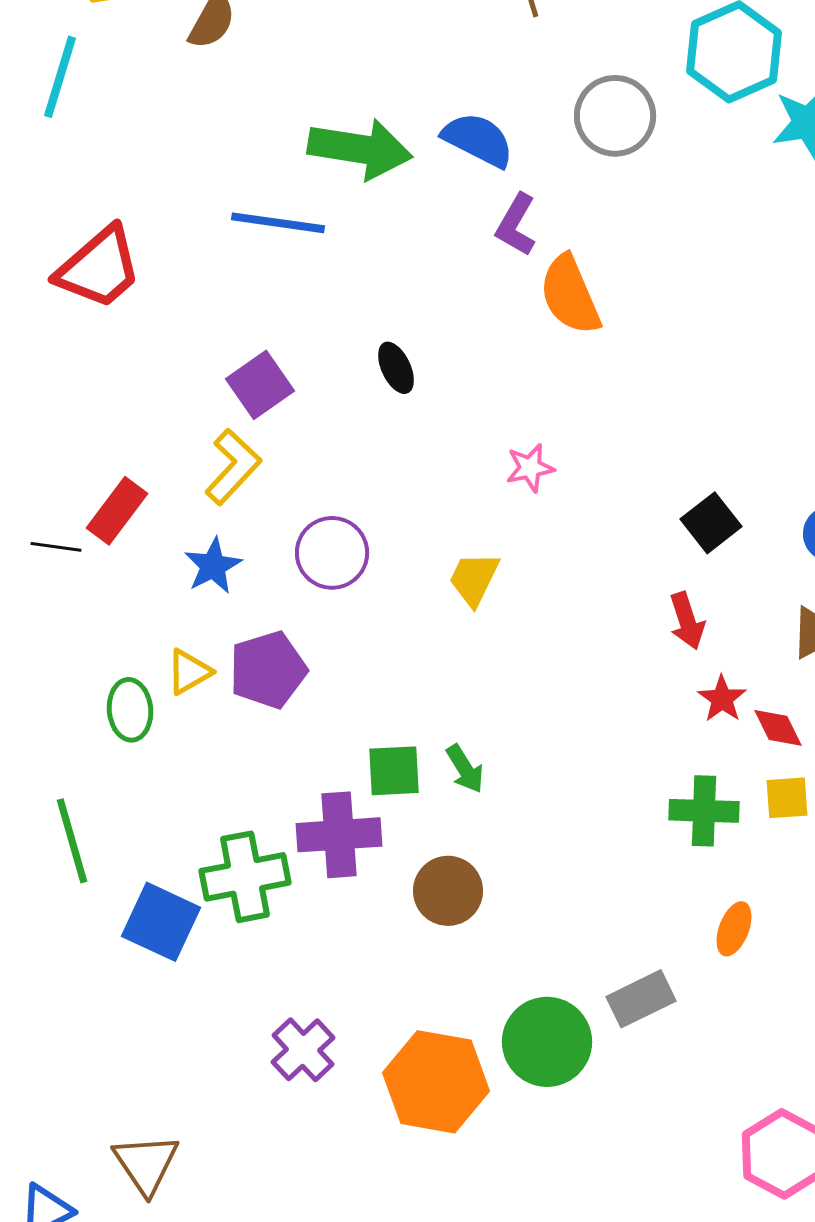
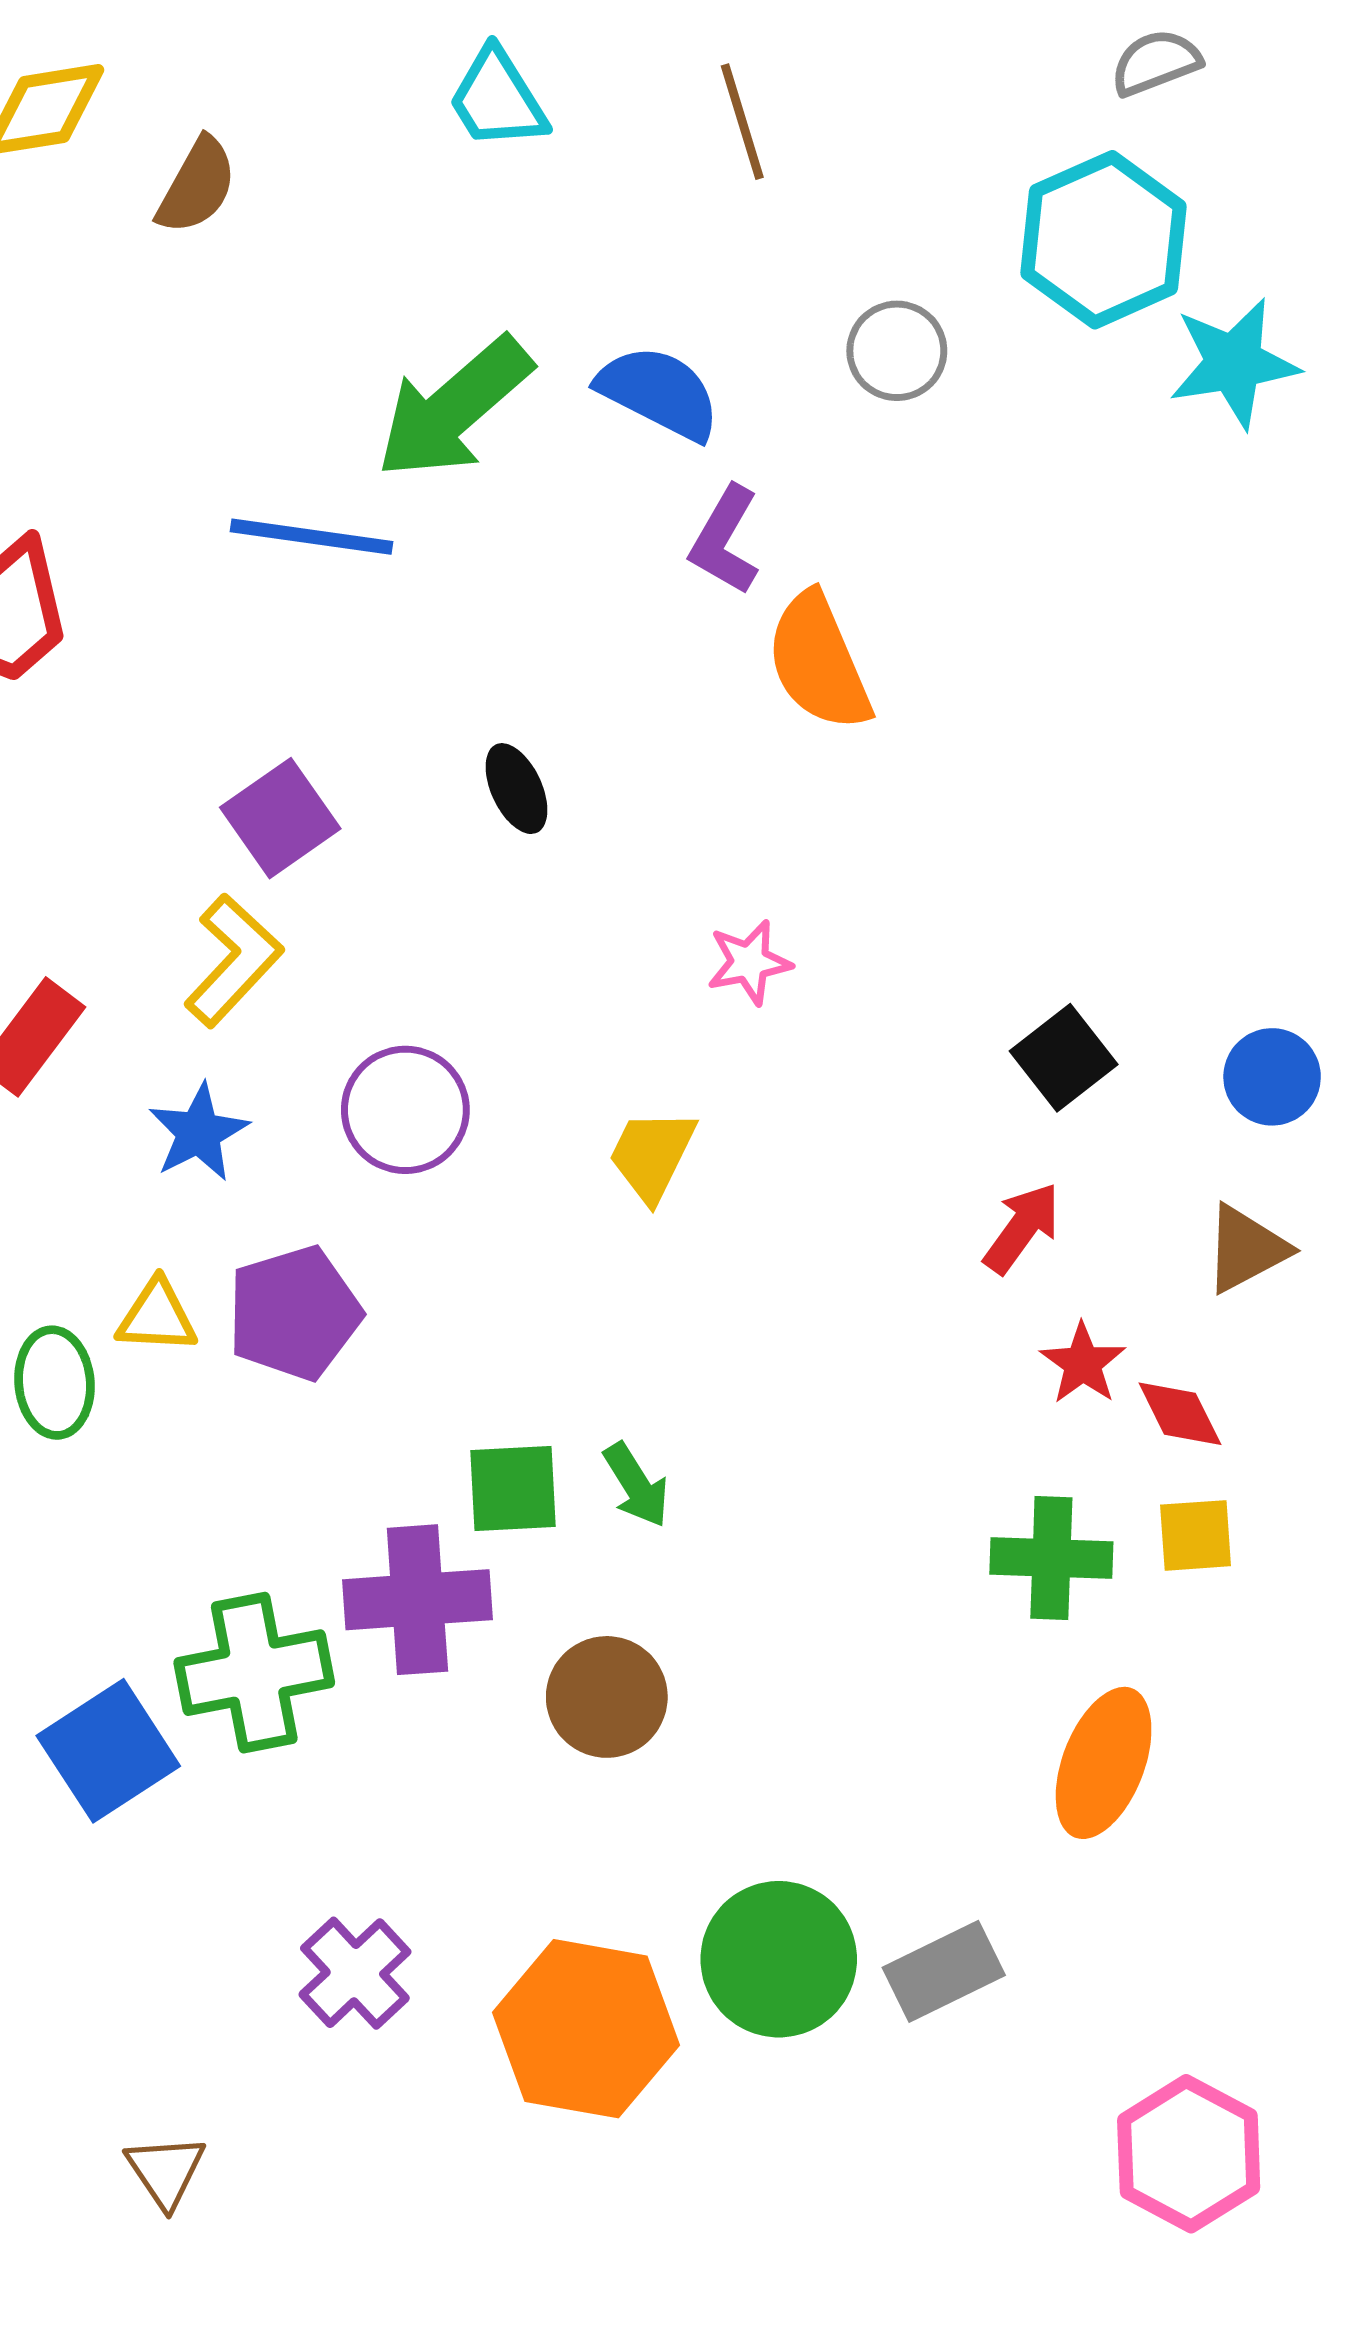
gray circle: (615, 116) -> (897, 351), size x0.7
green arrow: (360, 149) -> (454, 408), turned 130
red arrow: (687, 621) -> (1022, 1228), turned -126
yellow triangle: (189, 672) -> (157, 1317), turned 33
blue square: (161, 922) -> (108, 1751), turned 32
orange ellipse: (734, 929) -> (1104, 1763), size x1.6
gray rectangle: (641, 999) -> (944, 1971), moved
brown triangle: (146, 1164) -> (166, 2171), moved, size x0.7

